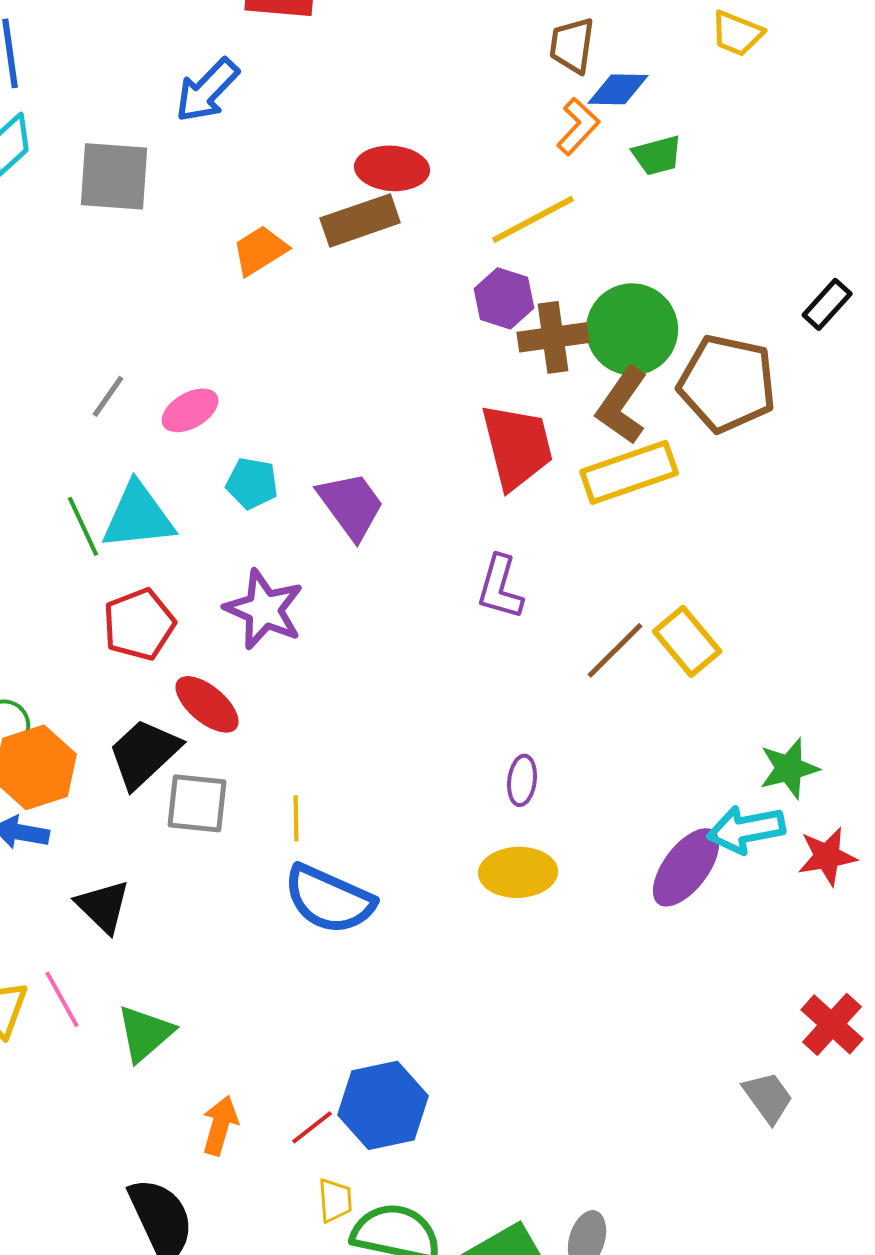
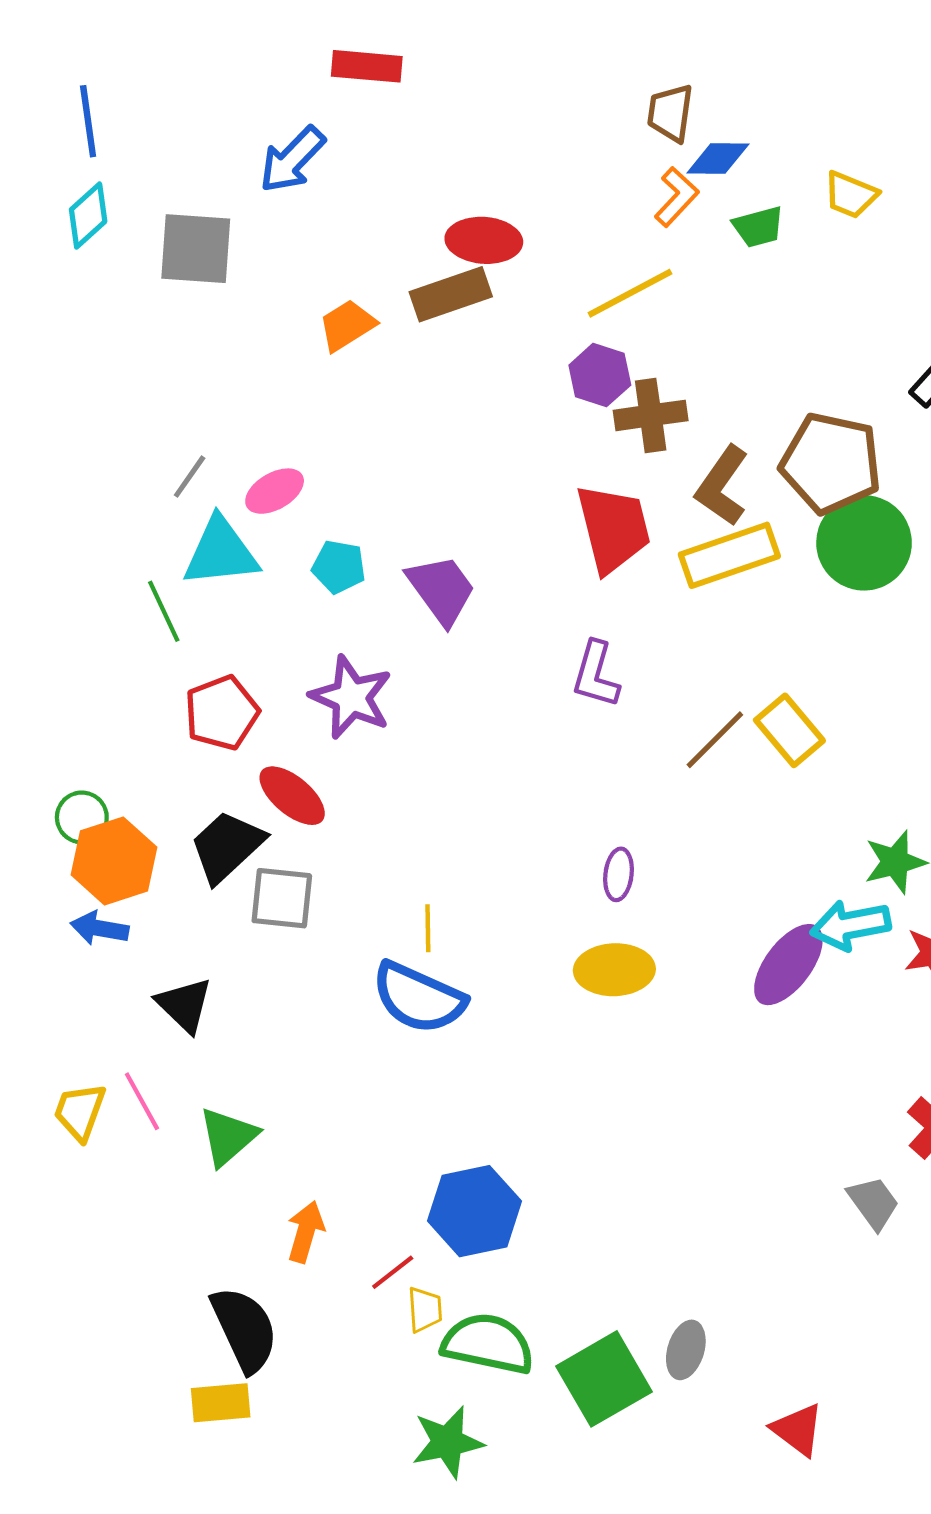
yellow trapezoid: (737, 33) -> (851, 195), moved
green circle: (632, 329) -> (864, 543), moved
cyan triangle: (138, 516) -> (221, 552), moved
yellow line: (296, 818) -> (428, 928), moved
red line: (312, 1127) -> (393, 1272), moved

